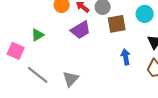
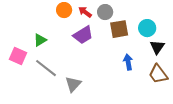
cyan circle: (145, 14) -> (147, 28), moved
gray line: (38, 75) -> (46, 68), moved

